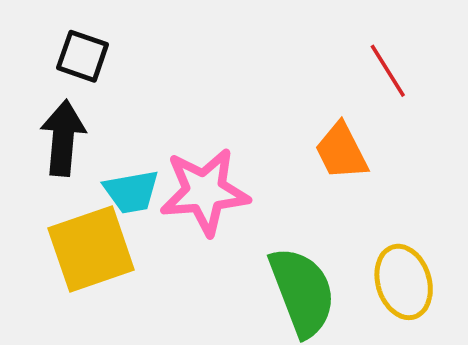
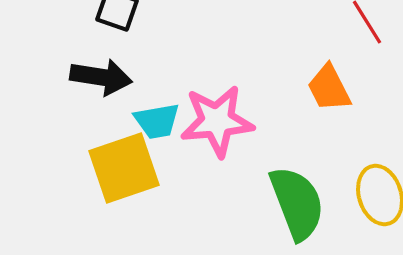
black arrow: (63, 138) -> (101, 77), turned 94

